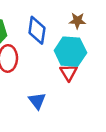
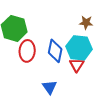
blue diamond: (37, 30) -> (55, 51), moved

